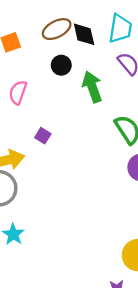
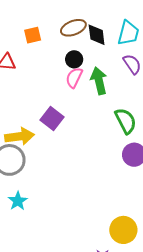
pink semicircle: (18, 92) -> (74, 78), moved
purple square: (43, 136) -> (52, 118), size x1.6

